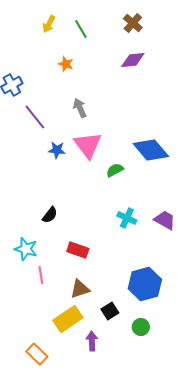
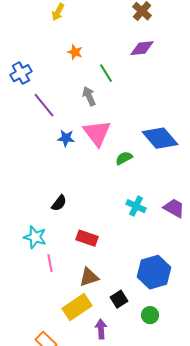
green line: (81, 29) -> (106, 73), moved

